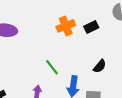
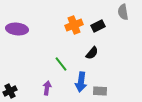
black semicircle: (100, 66) -> (92, 53), moved

